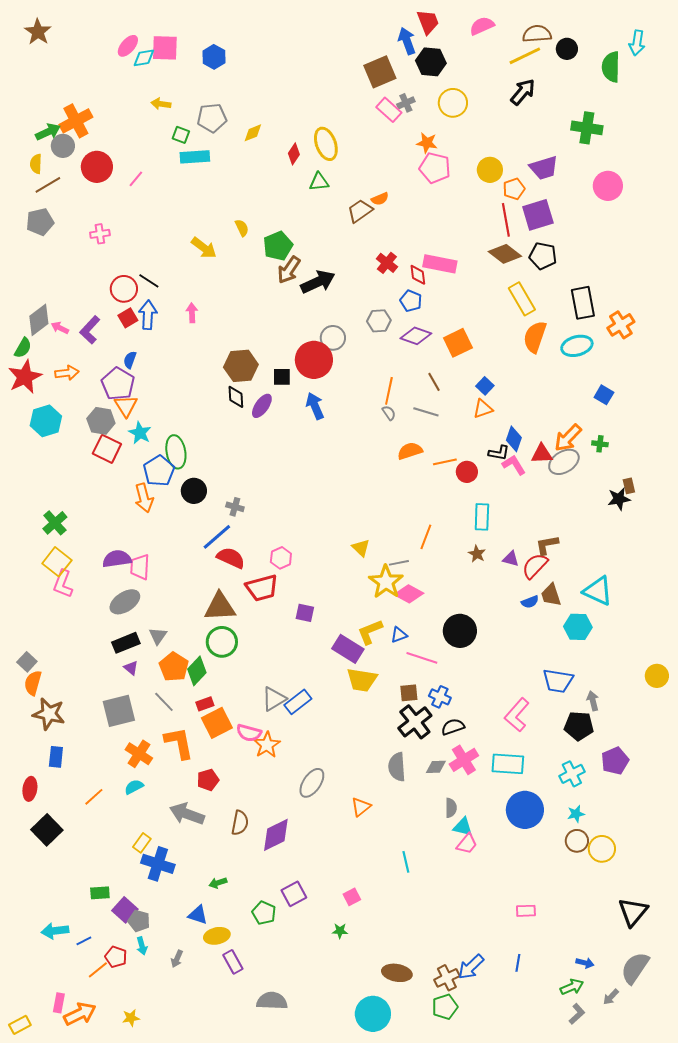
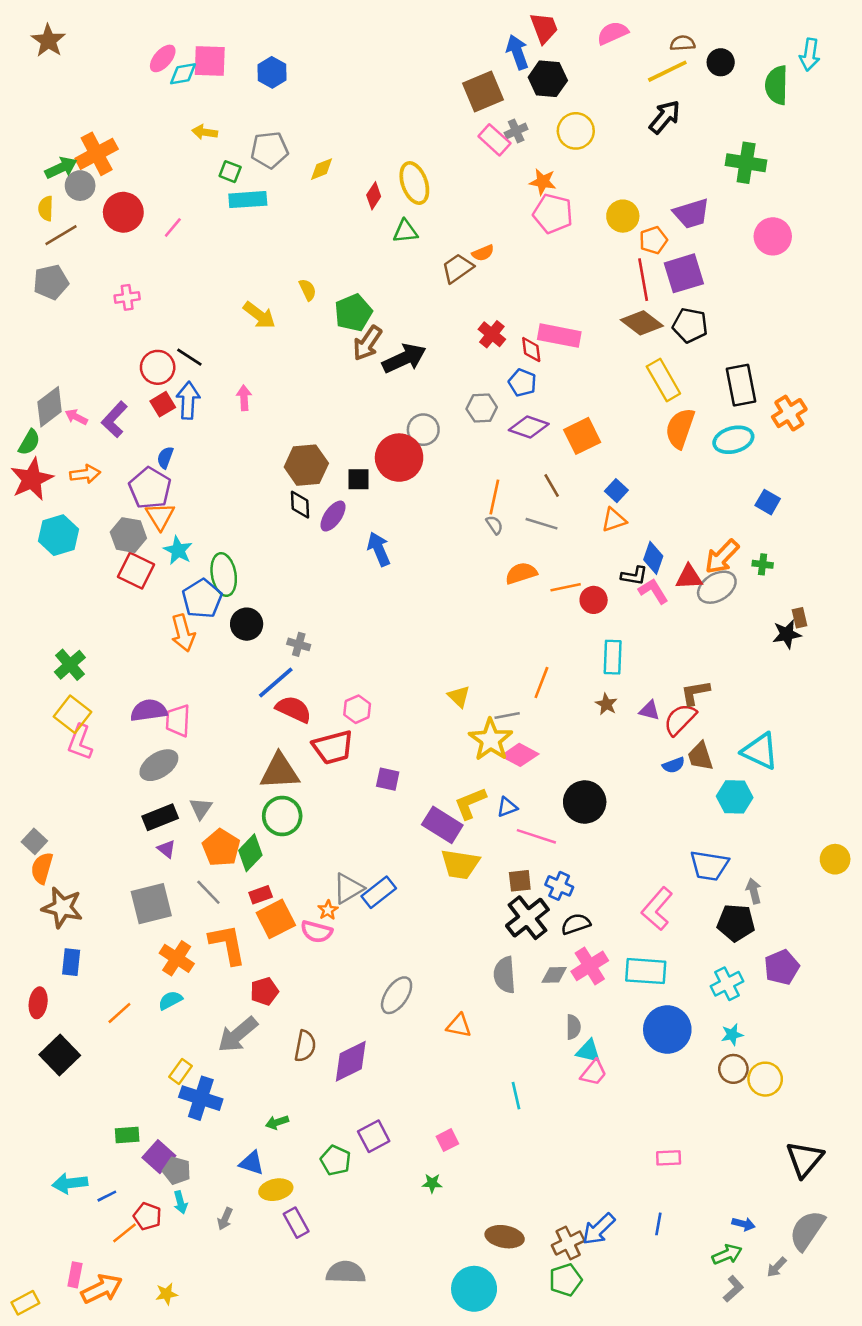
brown semicircle: (537, 34) -> (683, 43), size x0.7
blue arrow: (315, 406) -> (379, 549), moved
orange star: (267, 745) -> (328, 910), moved, size x0.6
orange triangle: (361, 807) -> (459, 1026), turned 50
gray arrow: (187, 814) -> (238, 1035), turned -60

